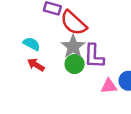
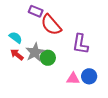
gray star: (73, 47) -> (35, 52), moved
purple L-shape: (94, 56) -> (80, 44), moved

